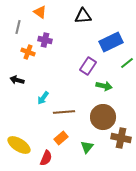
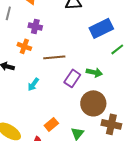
orange cross: (28, 52) -> (24, 46), moved
purple rectangle: (88, 66) -> (72, 78), moved
brown line: (64, 112) -> (54, 57), moved

